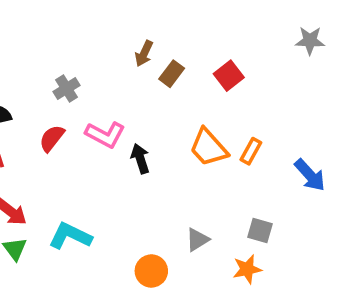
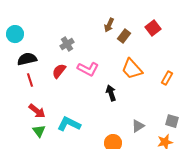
red square: (229, 76) -> (153, 28), moved
orange trapezoid: (208, 147) -> (132, 69), moved
black arrow: (140, 159) -> (111, 93), moved

